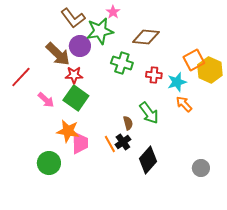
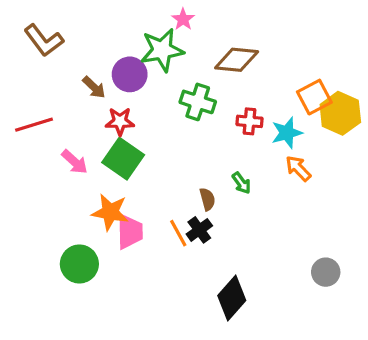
brown L-shape: (73, 18) -> (44, 40), moved
brown arrow: (58, 54) -> (94, 87), size x0.6
red line: (21, 77) -> (34, 125), turned 30
green arrow: (149, 113) -> (241, 183), size x0.6
black diamond: (148, 160) -> (232, 298), moved

